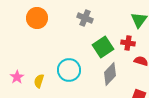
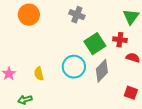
cyan circle: (69, 70) -> (74, 67), moved
yellow semicircle: (39, 81) -> (39, 74), moved, turned -32

